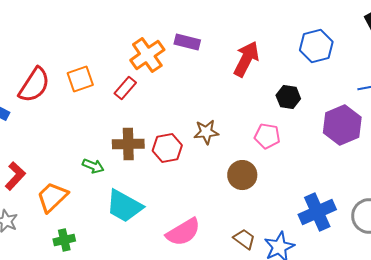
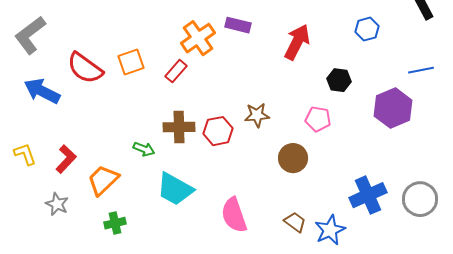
blue hexagon: (316, 46) -> (367, 29), size x0.7
red semicircle: (34, 85) -> (85, 68), turned 93
pink semicircle: (183, 232) -> (234, 215), turned 102

